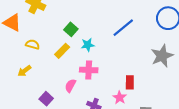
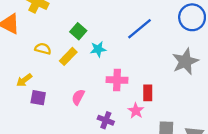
yellow semicircle: (33, 44) -> (43, 49), moved
pink cross: (89, 70) -> (117, 80), moved
purple square: (46, 99) -> (38, 98), moved, turned -32

